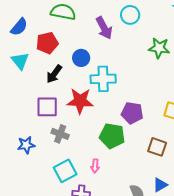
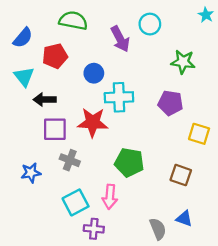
black arrow: (54, 74) -> (45, 100), moved, turned 54
purple pentagon: (132, 113) -> (170, 103), moved
pink arrow: (95, 166) -> (110, 197), size x1.5
blue triangle: (160, 185) -> (184, 219), turned 49

